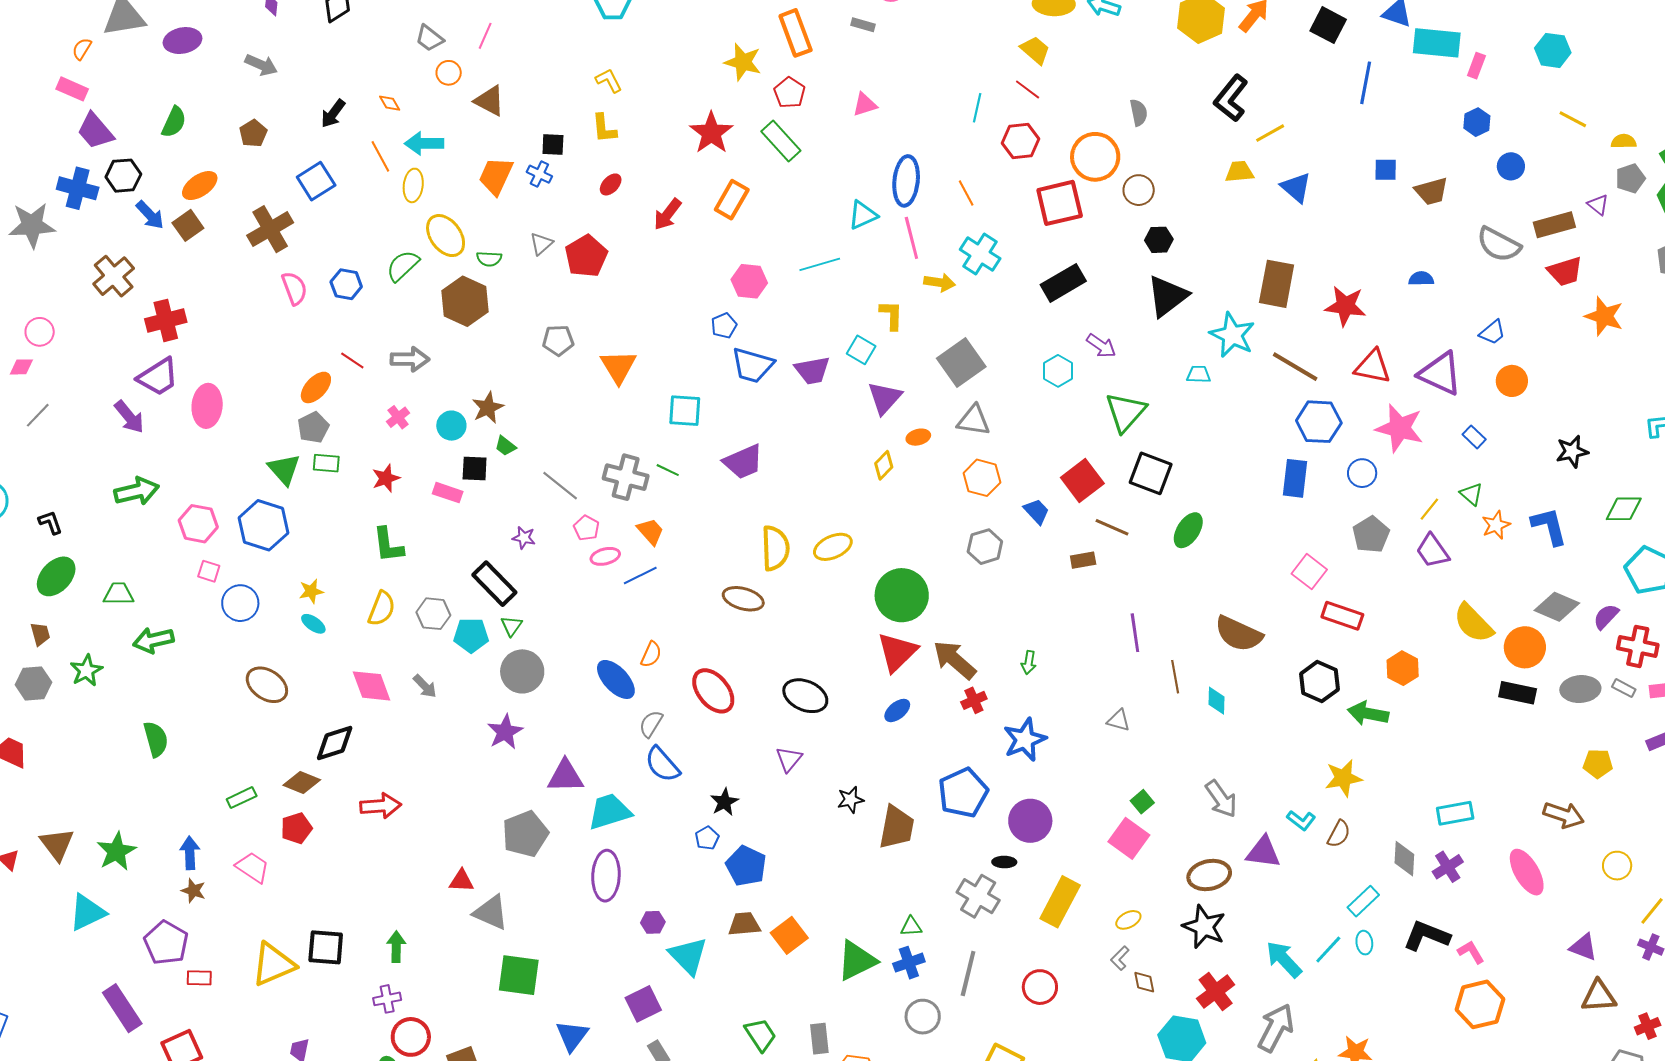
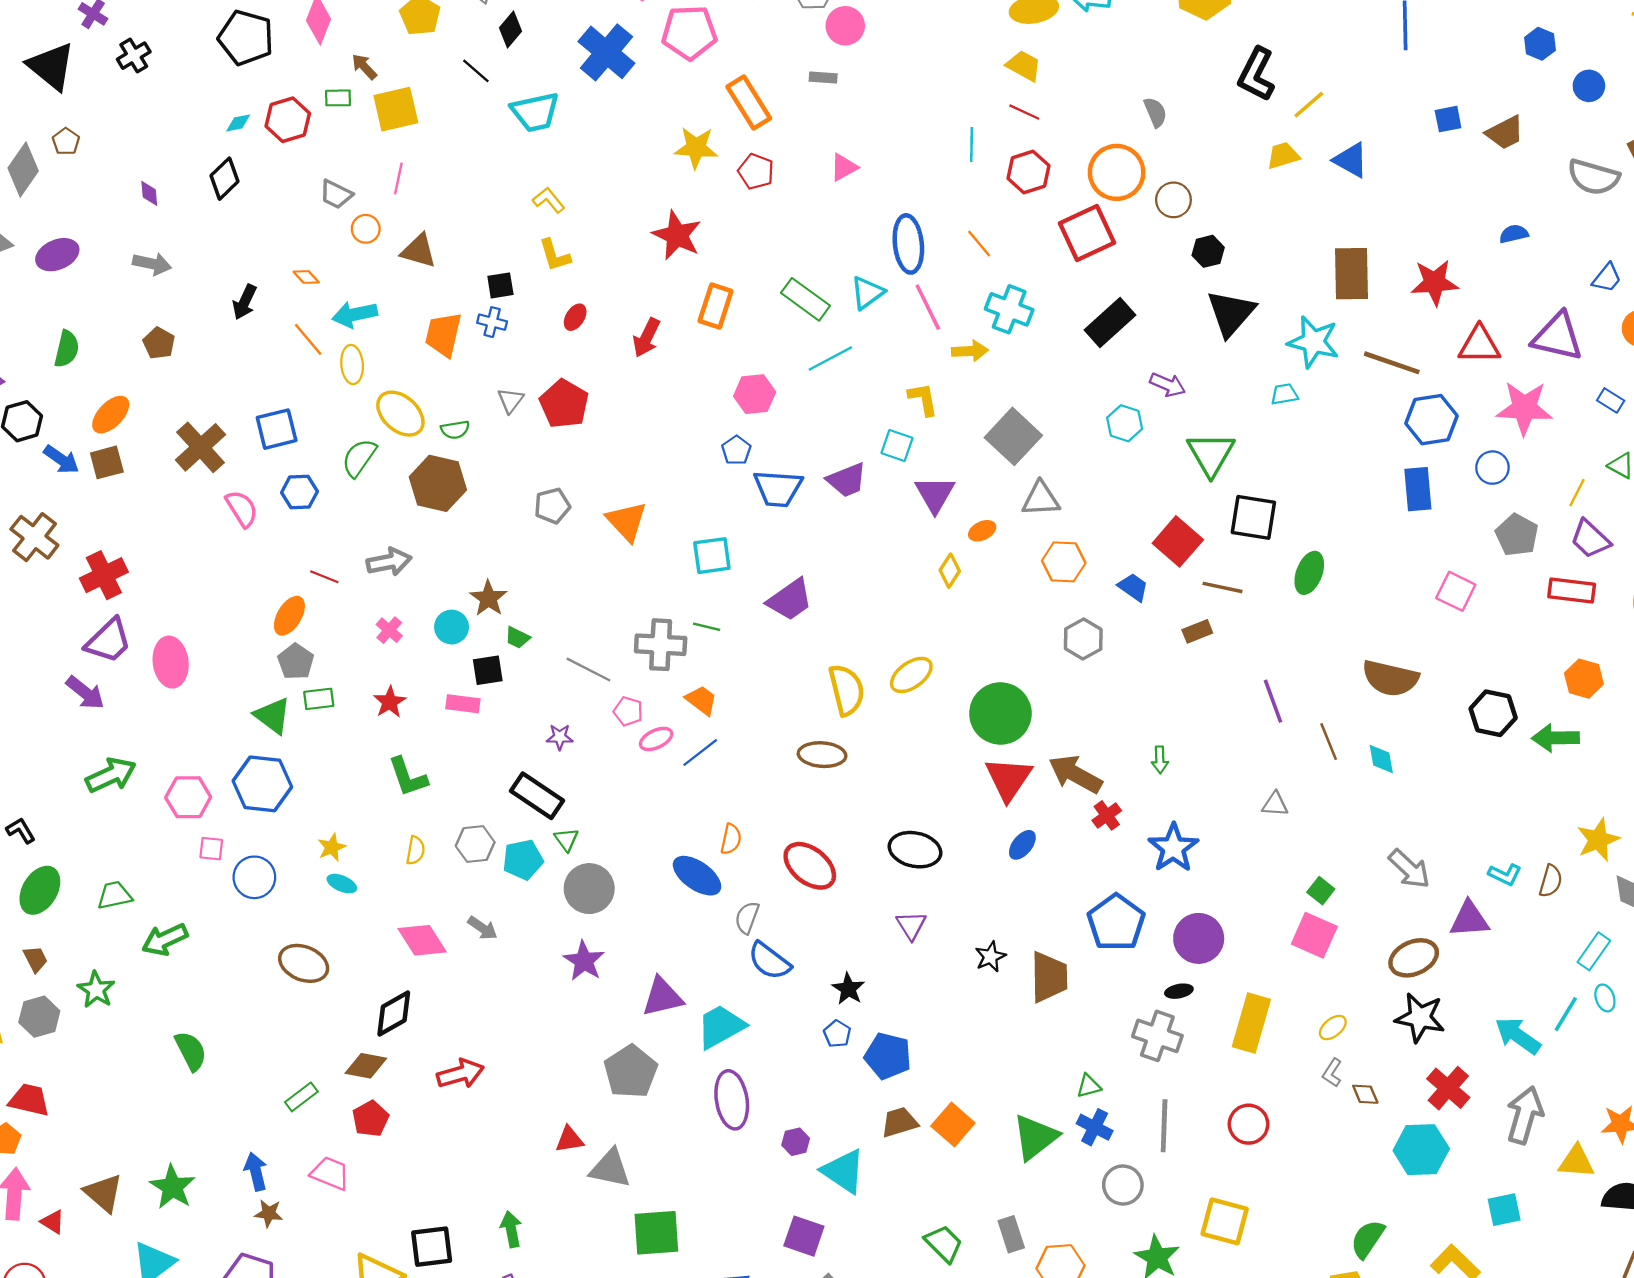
green rectangle: (781, 141) -> (805, 299), moved
blue square: (316, 181) -> (277, 429), moved, turned 30
brown square: (188, 225) -> (107, 462), turned 32
yellow semicircle: (382, 609) -> (415, 850), size x0.7
red rectangle: (1342, 616) -> (1572, 590), moved
yellow star: (1343, 778) -> (1598, 840), moved
blue cross: (909, 963) -> (1095, 1127), turned -32
purple square: (643, 1004) -> (804, 1236), turned -33

